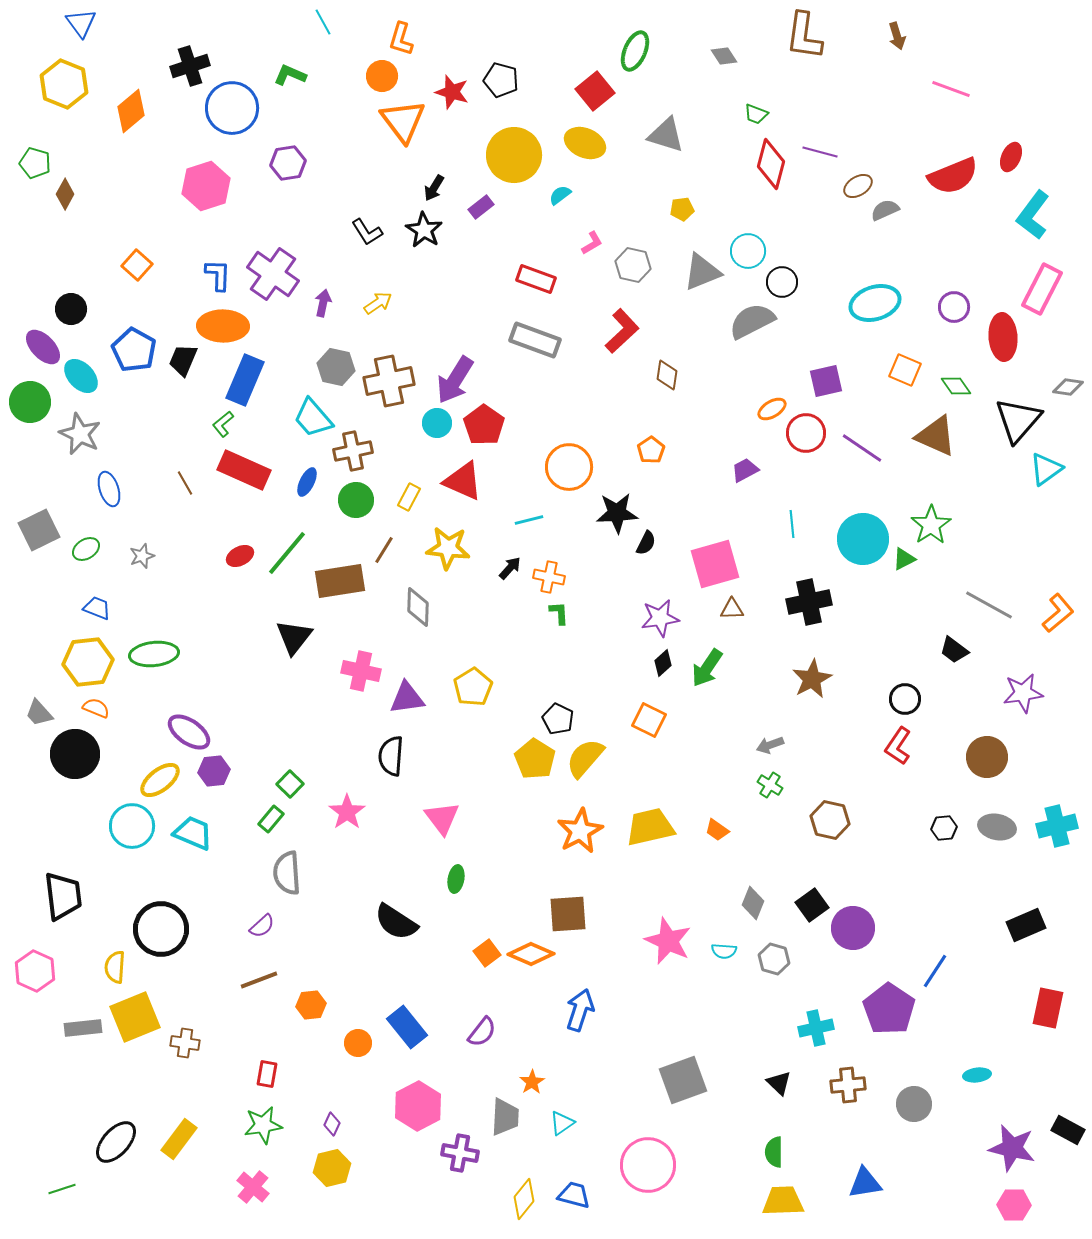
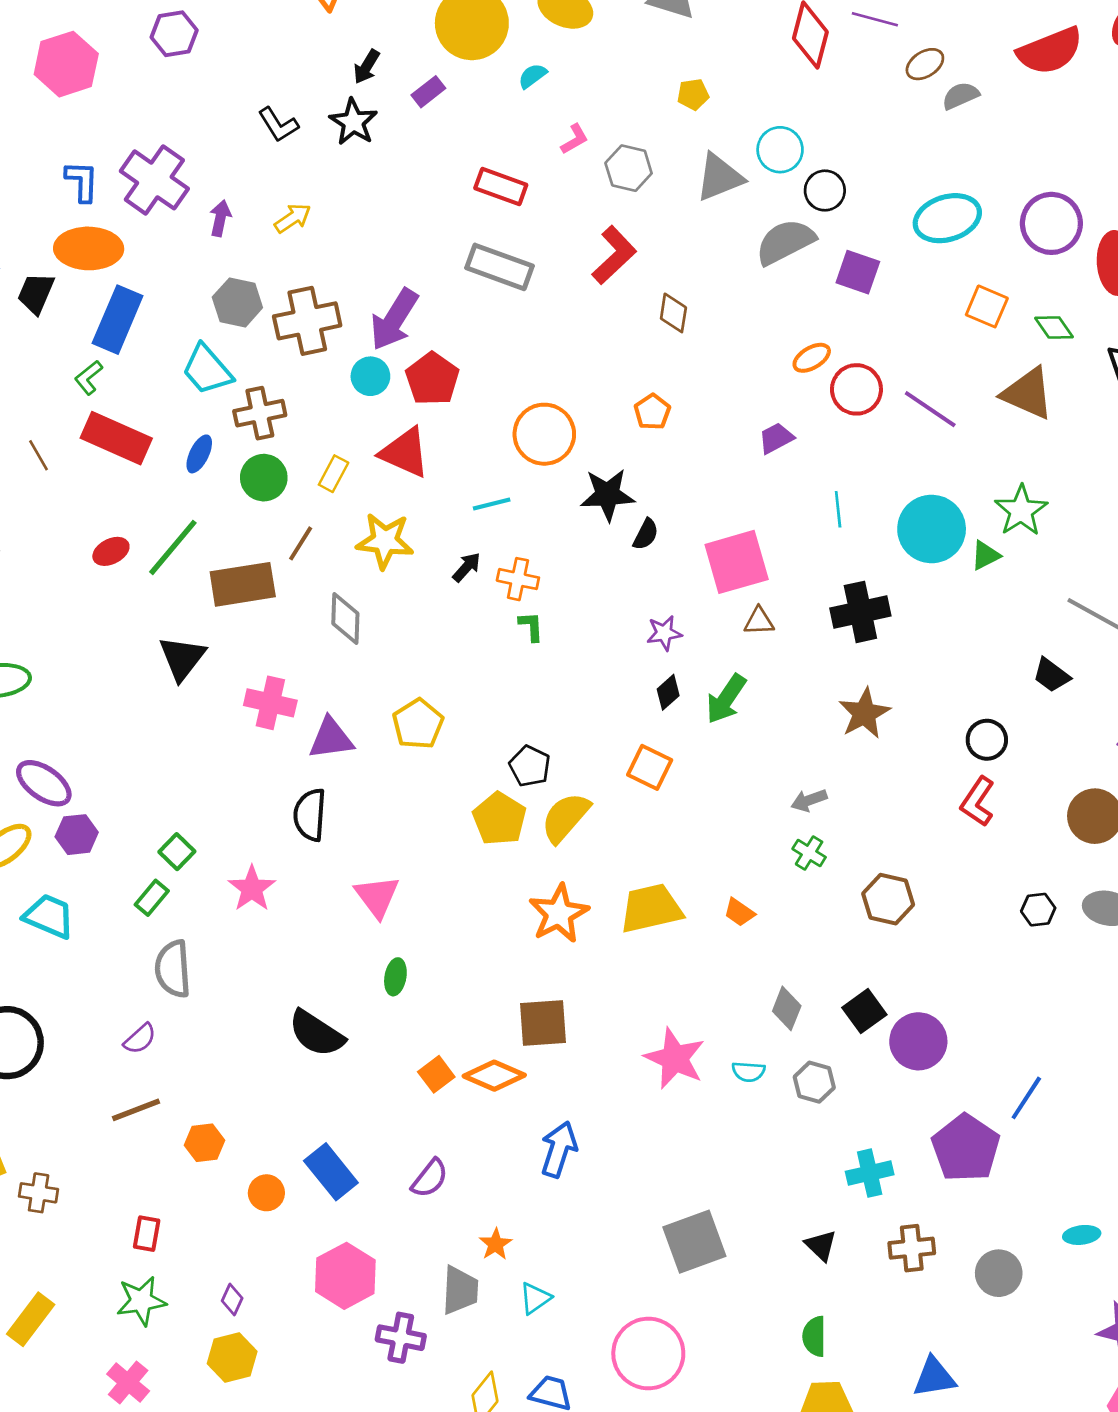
purple circle: (954, 307) -> (1051, 223), size x1.5
purple square: (826, 381) -> (858, 272), moved, turned 32
purple star: (660, 618) -> (664, 633), size x0.7

